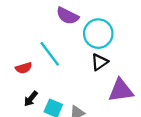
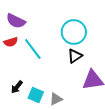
purple semicircle: (67, 16) -> (16, 21), moved
red semicircle: (24, 68) -> (11, 42), moved

